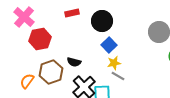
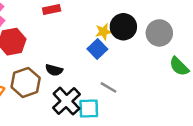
black circle: (102, 21) -> (123, 27), moved
yellow star: (114, 63) -> (104, 32), moved

